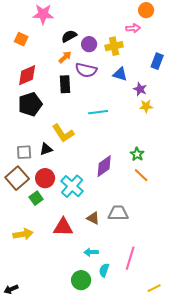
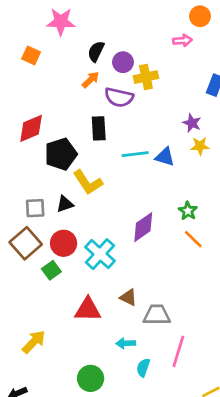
black semicircle: (69, 36) -> (96, 51), turned -35
yellow cross: (114, 46) -> (146, 77), moved
blue triangle: (120, 74) -> (165, 157), moved
red diamond: (27, 75) -> (31, 128), moved
black rectangle: (65, 84) -> (99, 128), moved
black pentagon: (30, 104) -> (61, 154), moved
gray trapezoid: (118, 213) -> (157, 315), moved
yellow arrow: (23, 234) -> (34, 342), moved, turned -36
green circle: (81, 280) -> (91, 378), moved

